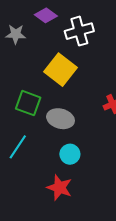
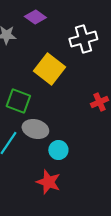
white cross: (79, 31) -> (83, 39), moved
gray ellipse: (61, 119) -> (35, 129), moved

